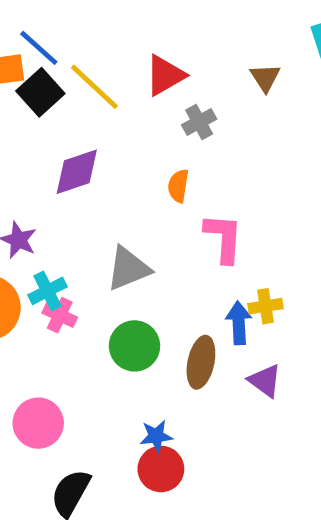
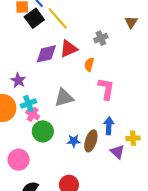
red triangle: (165, 75) -> (69, 49), moved
yellow cross: (266, 306) -> (133, 138), moved
green circle: (135, 346) -> (43, 131), moved
blue star: (156, 436) -> (74, 141), moved

